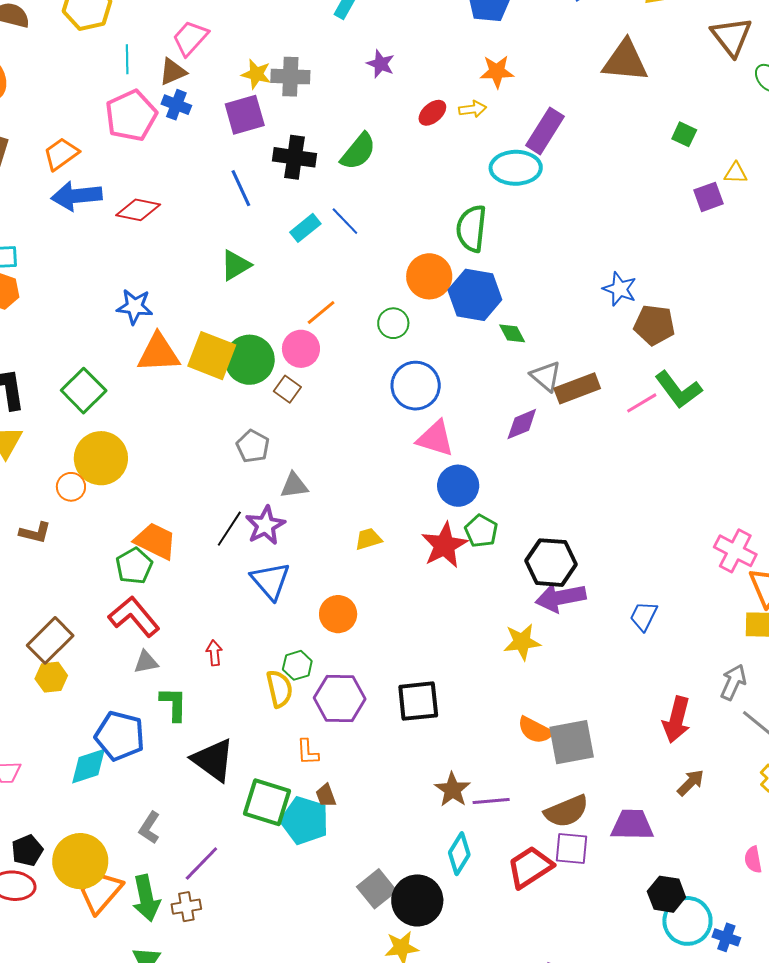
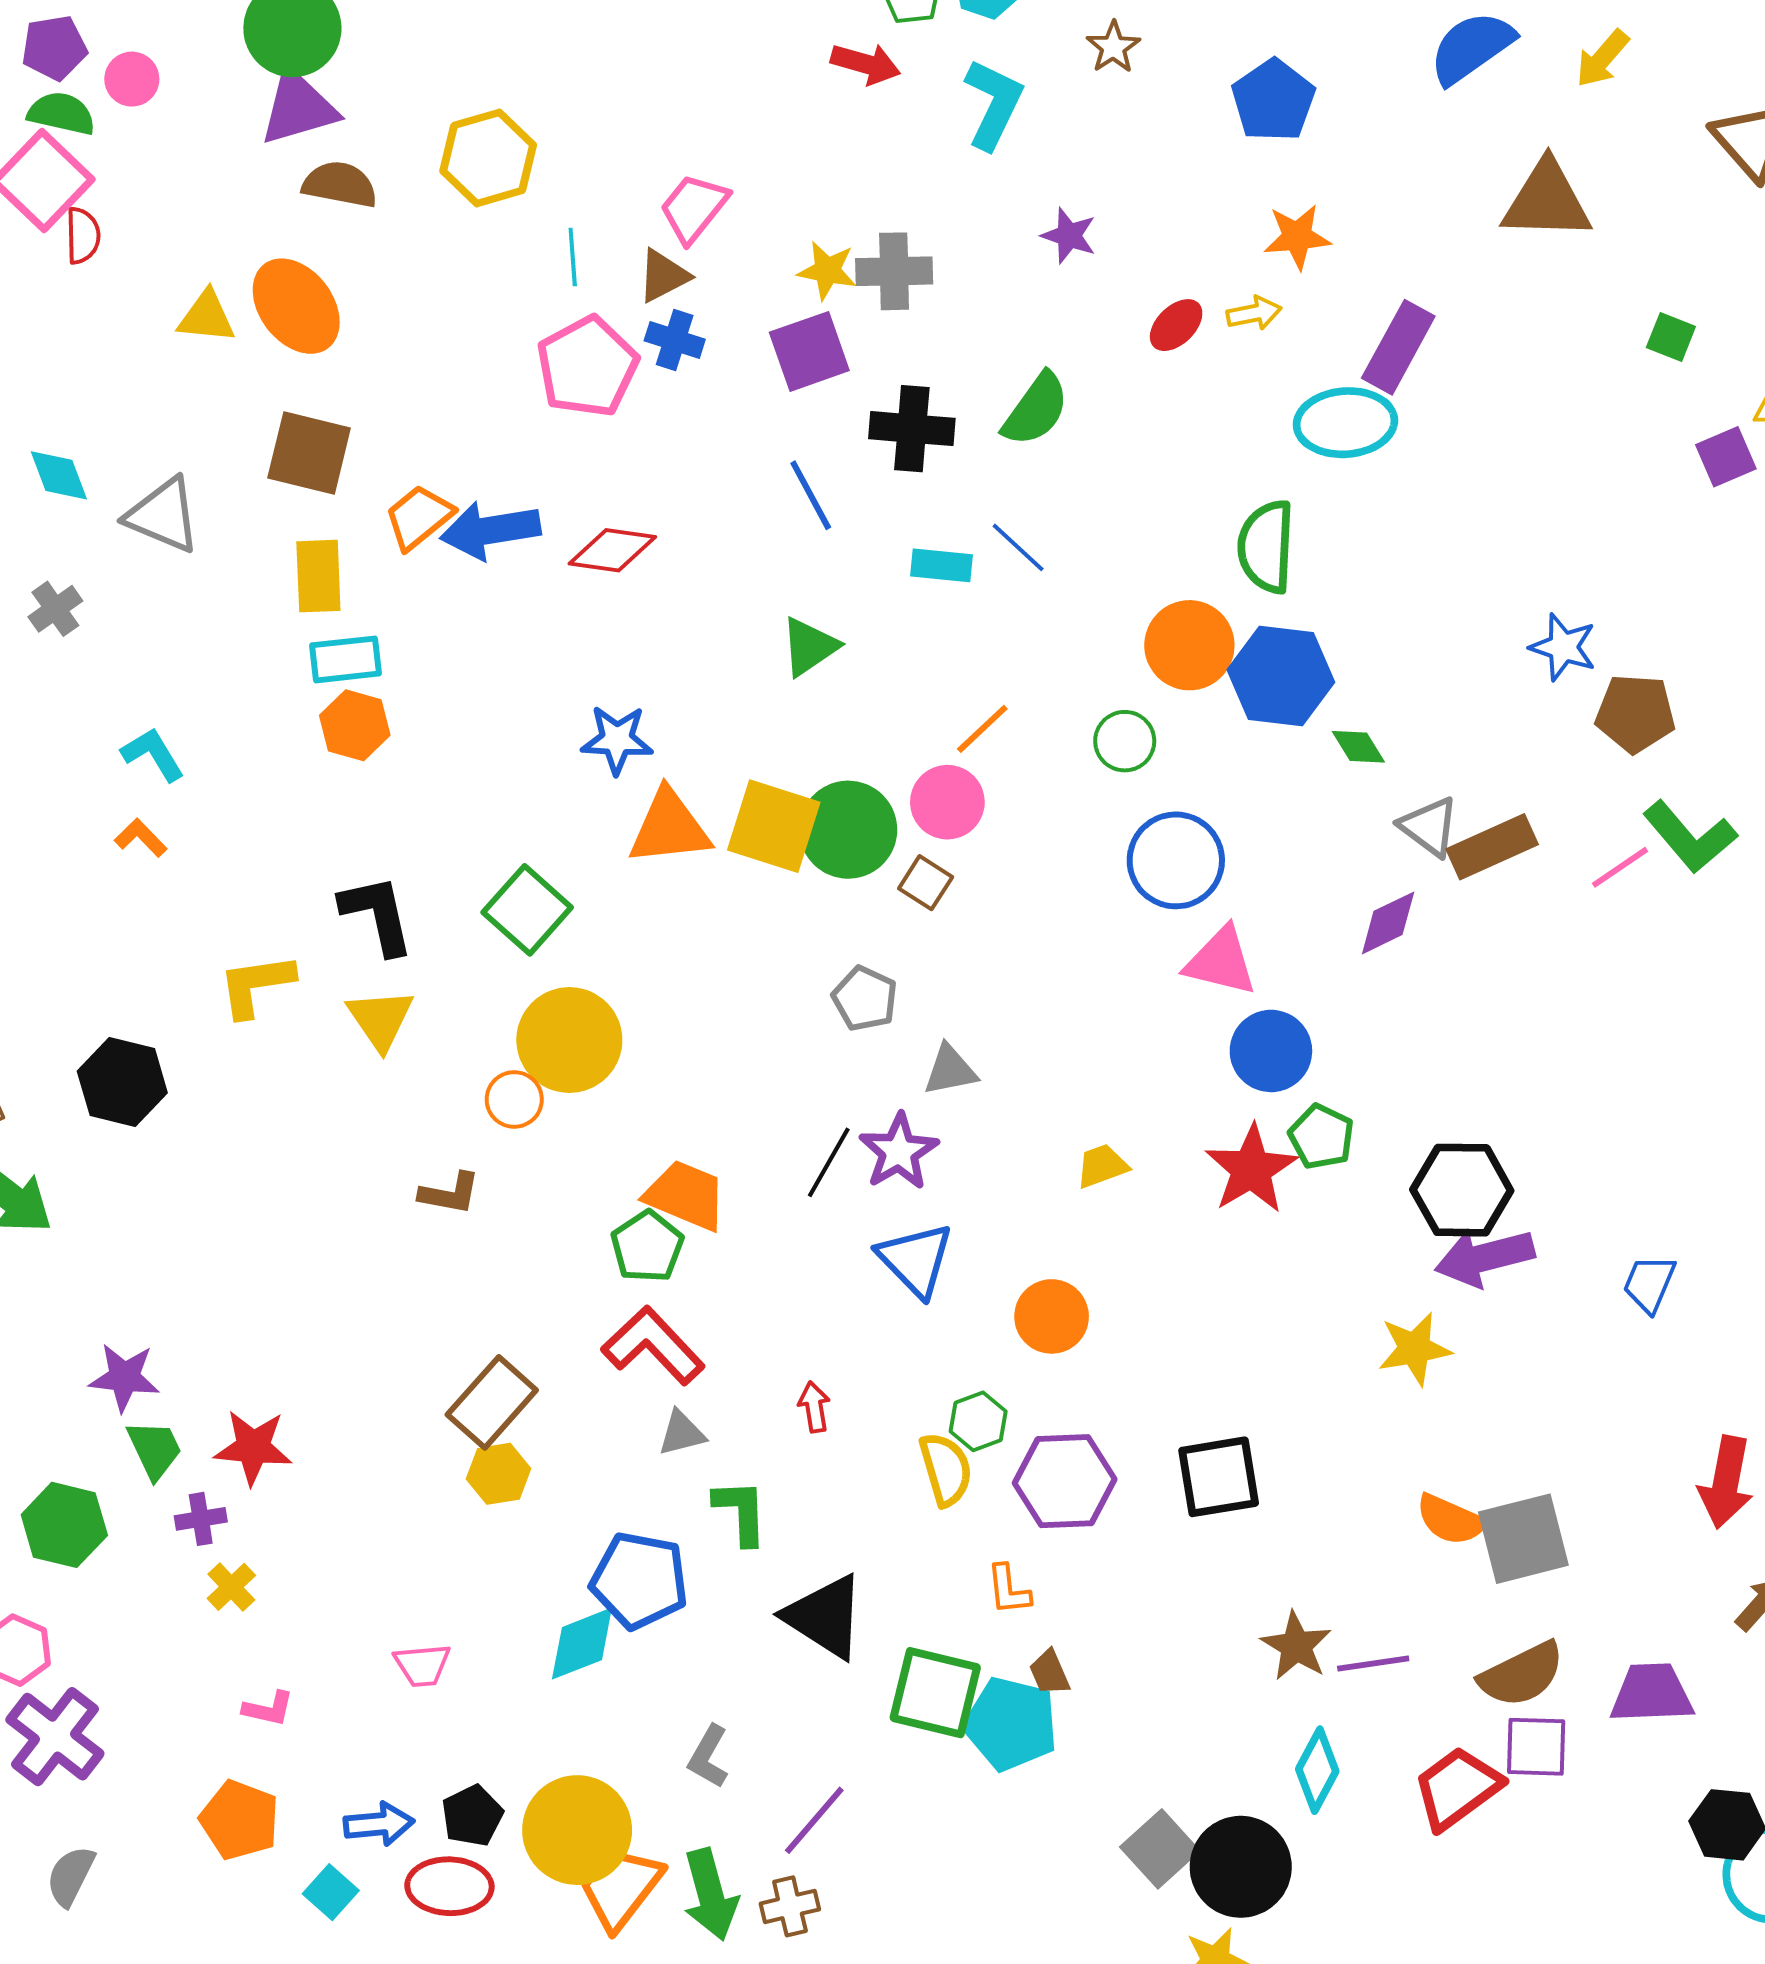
orange trapezoid: (61, 154) -> (419, 517), moved
cyan rectangle: (305, 228) -> (942, 565), turned 48

